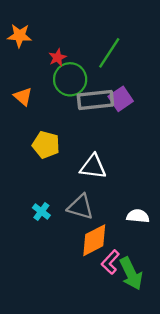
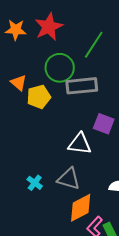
red star: (57, 57) -> (49, 27), moved, size x1.8
purple square: (121, 99) -> (104, 124), moved, turned -35
yellow pentagon: (46, 145) -> (39, 97), moved, turned -30

